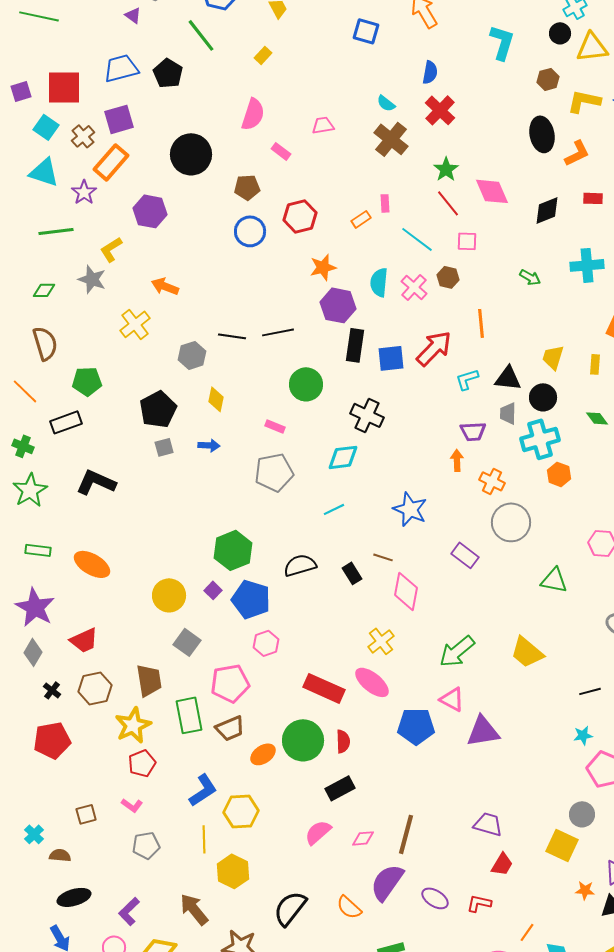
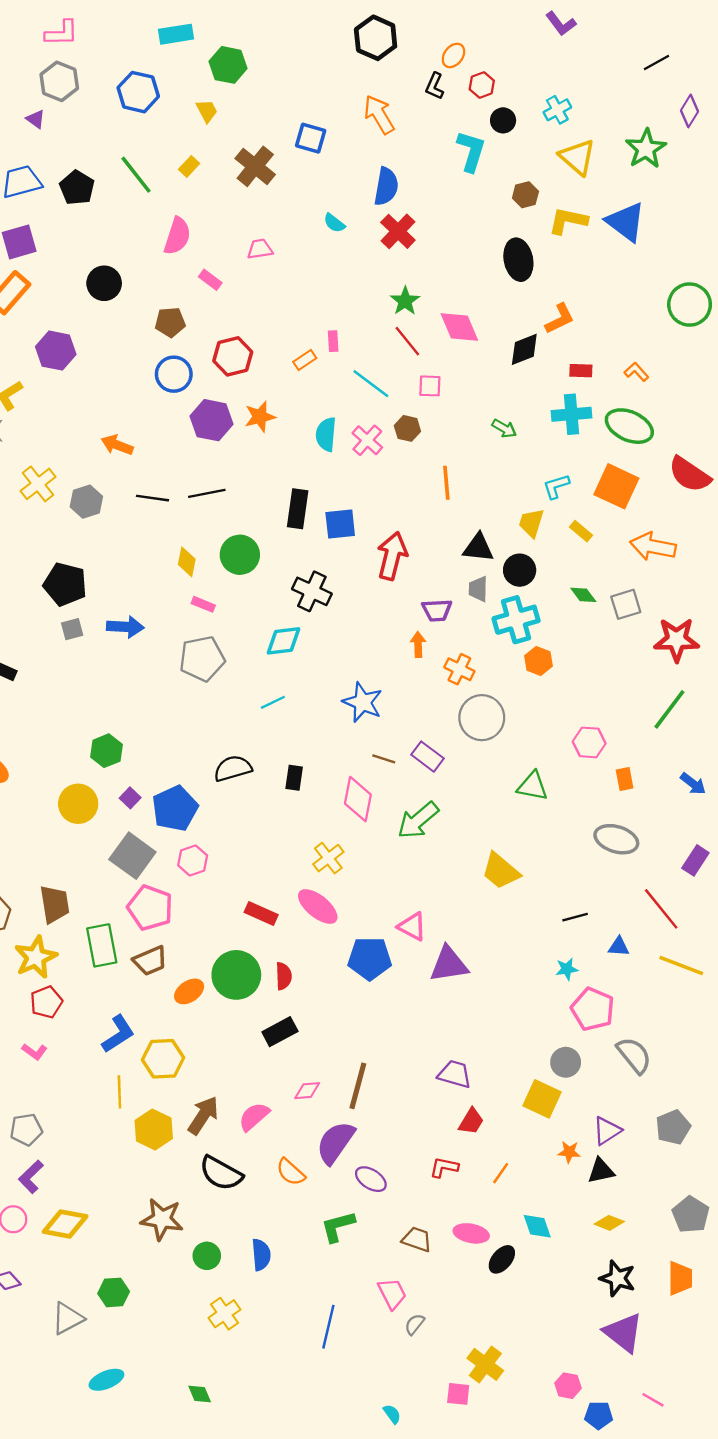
black circle: (560, 33) -> (503, 120), moved
green line: (201, 35) -> (136, 175), moved
yellow triangle: (592, 47) -> (577, 157), turned 48
blue semicircle: (430, 72) -> (386, 186), size x1.4
brown cross: (391, 139) -> (255, 166), moved
orange L-shape: (577, 153) -> (560, 319), moved
black circle: (191, 154) -> (104, 283), size x0.7
red rectangle: (593, 198) -> (581, 371), moved
orange arrow: (165, 286) -> (117, 445), moved
purple hexagon: (338, 305) -> (212, 420), moved
red arrow: (434, 348) -> (392, 556), moved, turned -30
gray hexagon: (192, 355) -> (86, 502), moved
yellow rectangle: (595, 364) -> (581, 531), turned -54
cyan L-shape: (467, 379) -> (556, 486), moved
yellow diamond: (216, 399) -> (187, 562), moved
black pentagon: (158, 409) -> (65, 584), turned -30
blue arrow: (209, 445) -> (125, 627), size x1.4
green hexagon: (233, 550) -> (106, 751), moved, size x0.7
brown line: (383, 557) -> (384, 759), moved
black rectangle: (352, 573) -> (294, 778), turned 40
blue pentagon: (251, 599) -> (175, 809), turned 30
gray square: (187, 642) -> (132, 856), moved, size x1.4
green arrow: (457, 651) -> (418, 820), moved
pink pentagon: (230, 683) -> (150, 908), turned 30
red rectangle: (324, 688) -> (261, 914), size x0.7
pink semicircle: (318, 832) -> (254, 1117), moved
gray pentagon: (146, 845) -> (26, 1130), moved
purple ellipse: (435, 898) -> (371, 1179), moved
black semicircle: (290, 908) -> (221, 1173), turned -99
brown arrow: (194, 909) -> (203, 1115), moved, turned 72
orange line: (527, 932) -> (501, 1173), moved

